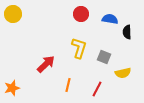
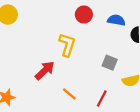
yellow L-shape: (79, 48) -> (67, 45), moved
orange line: (68, 85) -> (69, 94), turned -64

